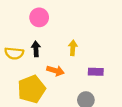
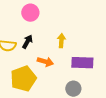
black arrow: (36, 49) -> (27, 42), turned 32
purple rectangle: (96, 72) -> (82, 63), size x1.5

